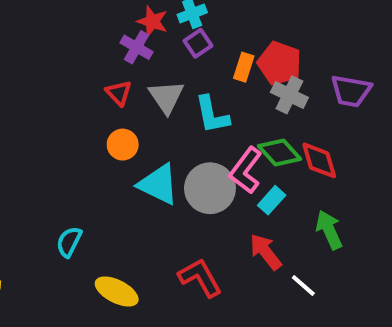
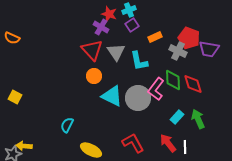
red pentagon: (279, 63) -> (189, 38), moved
orange rectangle: (244, 67) -> (155, 37), turned 48
red triangle: (119, 93) -> (92, 50), size x1.6
green diamond: (279, 153) -> (173, 80), turned 40
cyan rectangle: (272, 200) -> (177, 117), moved
red arrow: (266, 252) -> (168, 143), moved
white line: (303, 286) -> (185, 147), turned 48

